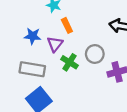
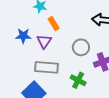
green cross: (70, 62) -> (78, 80), moved
gray rectangle: (32, 69) -> (46, 67), moved

